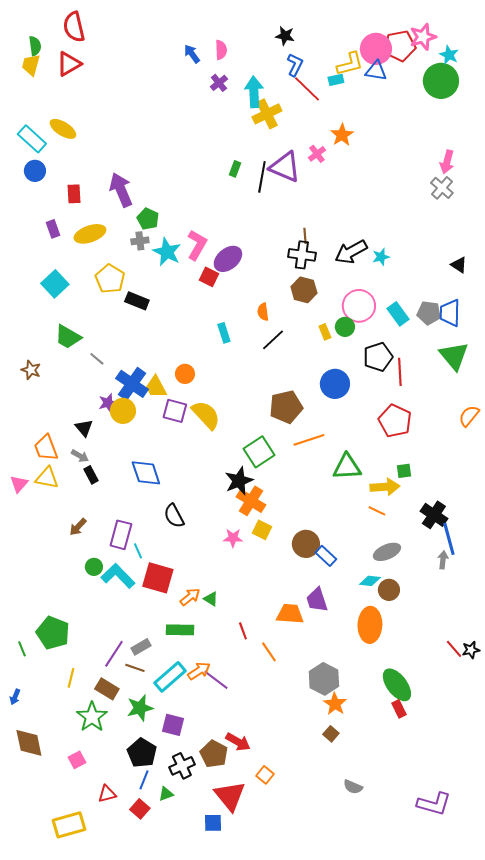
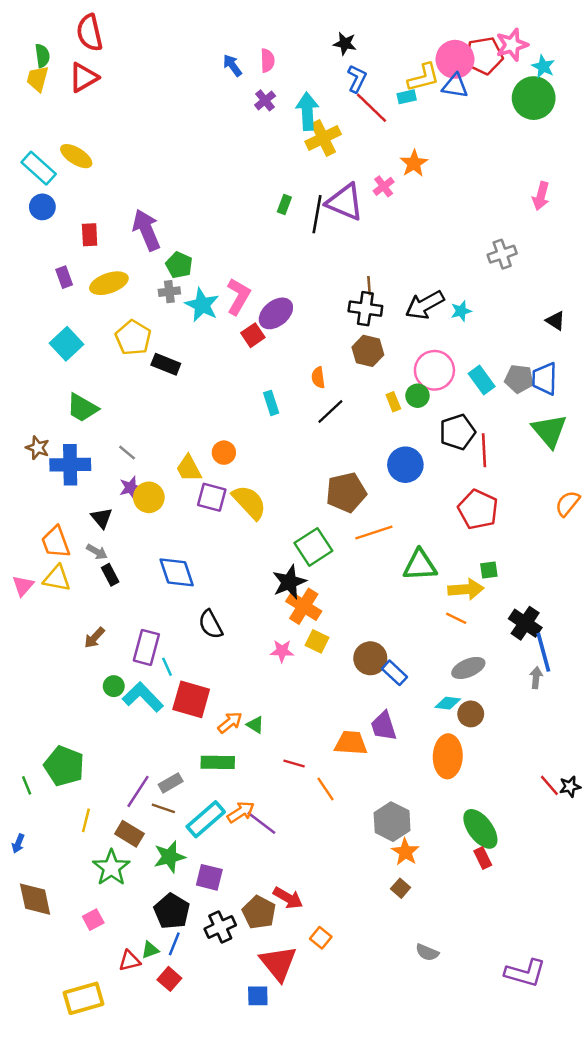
gray cross: (442, 188) -> (502, 254), moved, turned 30
red square: (209, 277) -> (253, 335), turned 30
gray line: (97, 359) -> (127, 453), moved
blue cross: (132, 384) -> (70, 465), moved, turned -36
red line: (243, 631) -> (294, 764), turned -54
green triangle: (166, 794) -> (150, 950), moved

